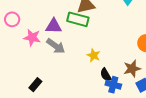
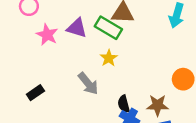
gray arrow: (56, 46) -> (88, 83), moved
yellow star: (94, 55) -> (109, 58), moved

